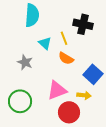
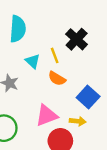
black cross: (83, 24) -> (77, 39), turned 30

